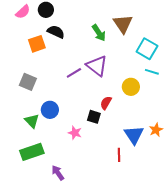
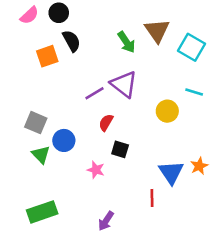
black semicircle: (56, 32) -> (72, 41), turned 36
cyan square: (147, 49) -> (192, 47), moved
gray square: (28, 82) -> (36, 123), moved
red semicircle: (106, 103) -> (106, 123), moved
green rectangle: (32, 152) -> (42, 212), moved
purple arrow: (58, 173) -> (106, 221), moved, turned -112

